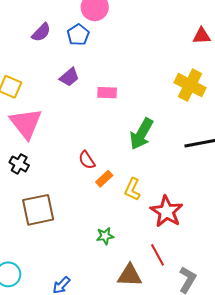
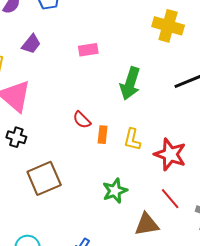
purple trapezoid: (69, 77) -> (31, 44), moved
orange rectangle: (104, 179) -> (103, 135), turned -30
green star: (105, 236) -> (115, 191), size x1.4

